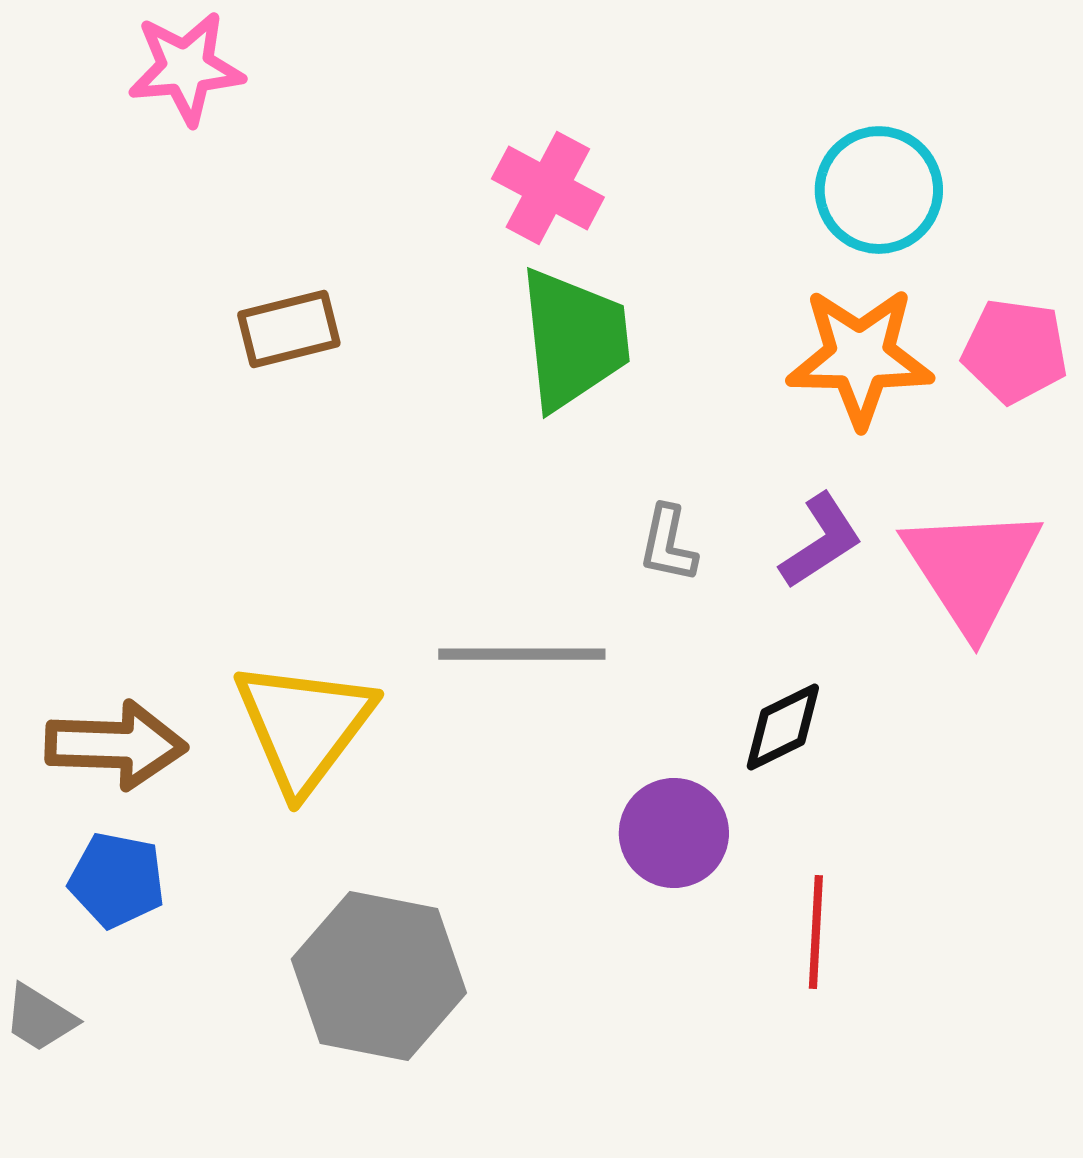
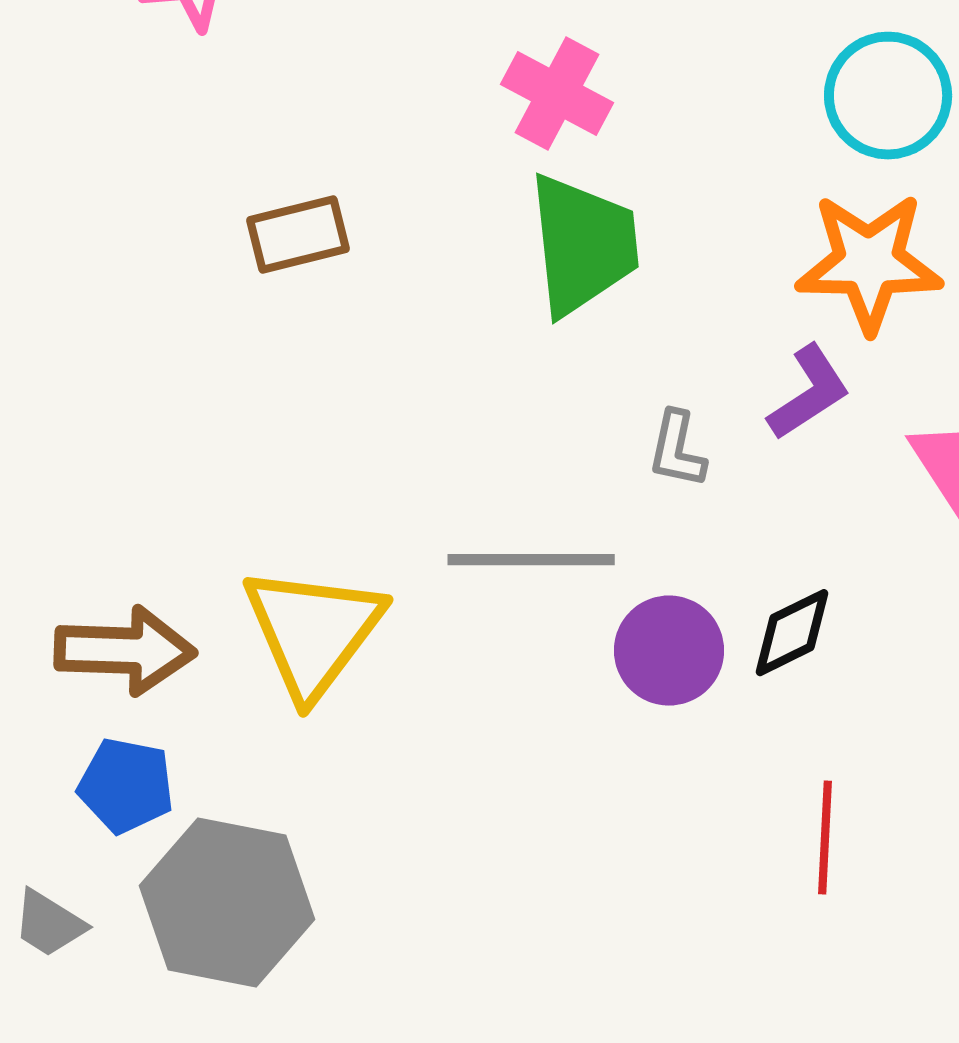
purple L-shape: (821, 541) -> (809, 393), moved
purple circle: (674, 833) -> (669, 651), moved
gray hexagon: (379, 976) -> (227, 903), moved

